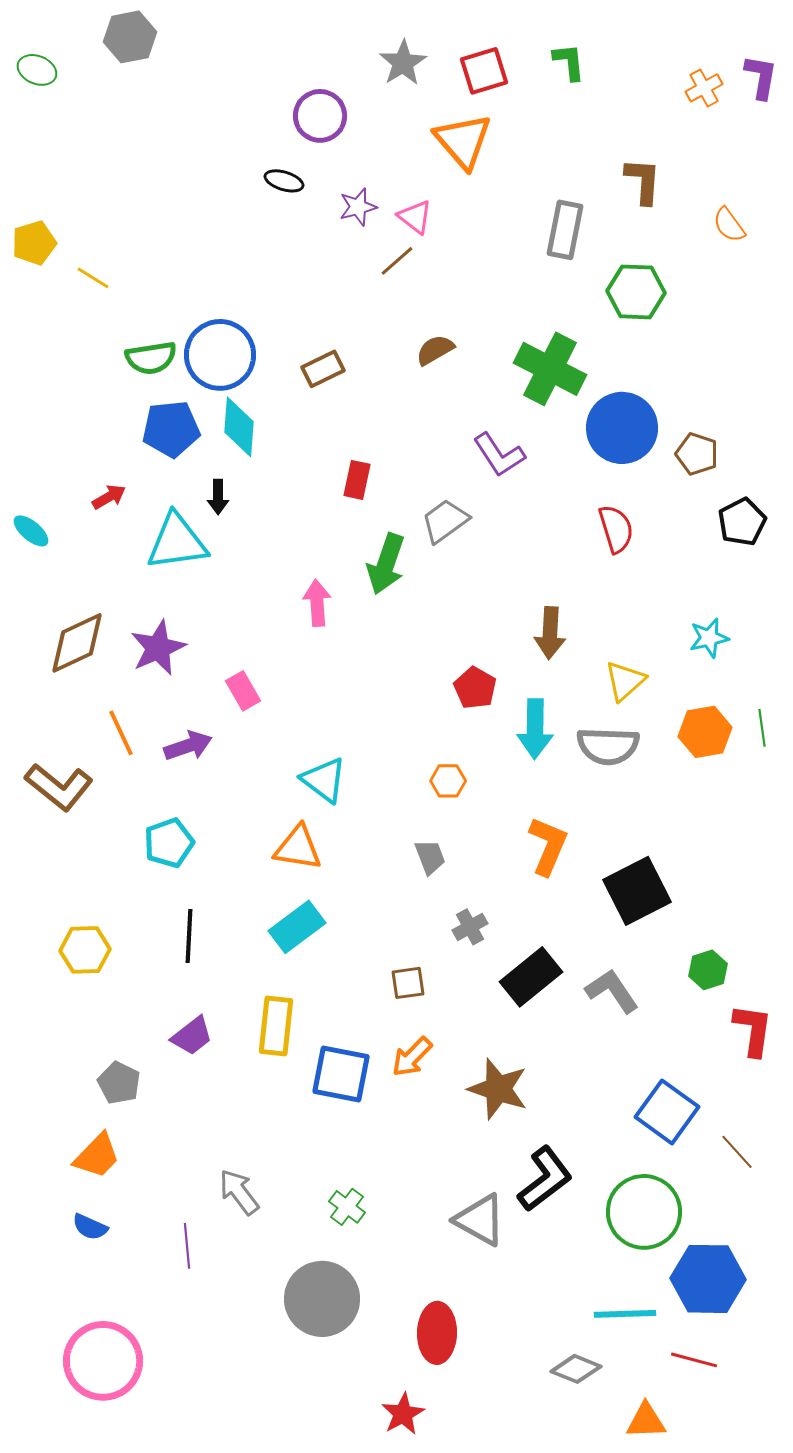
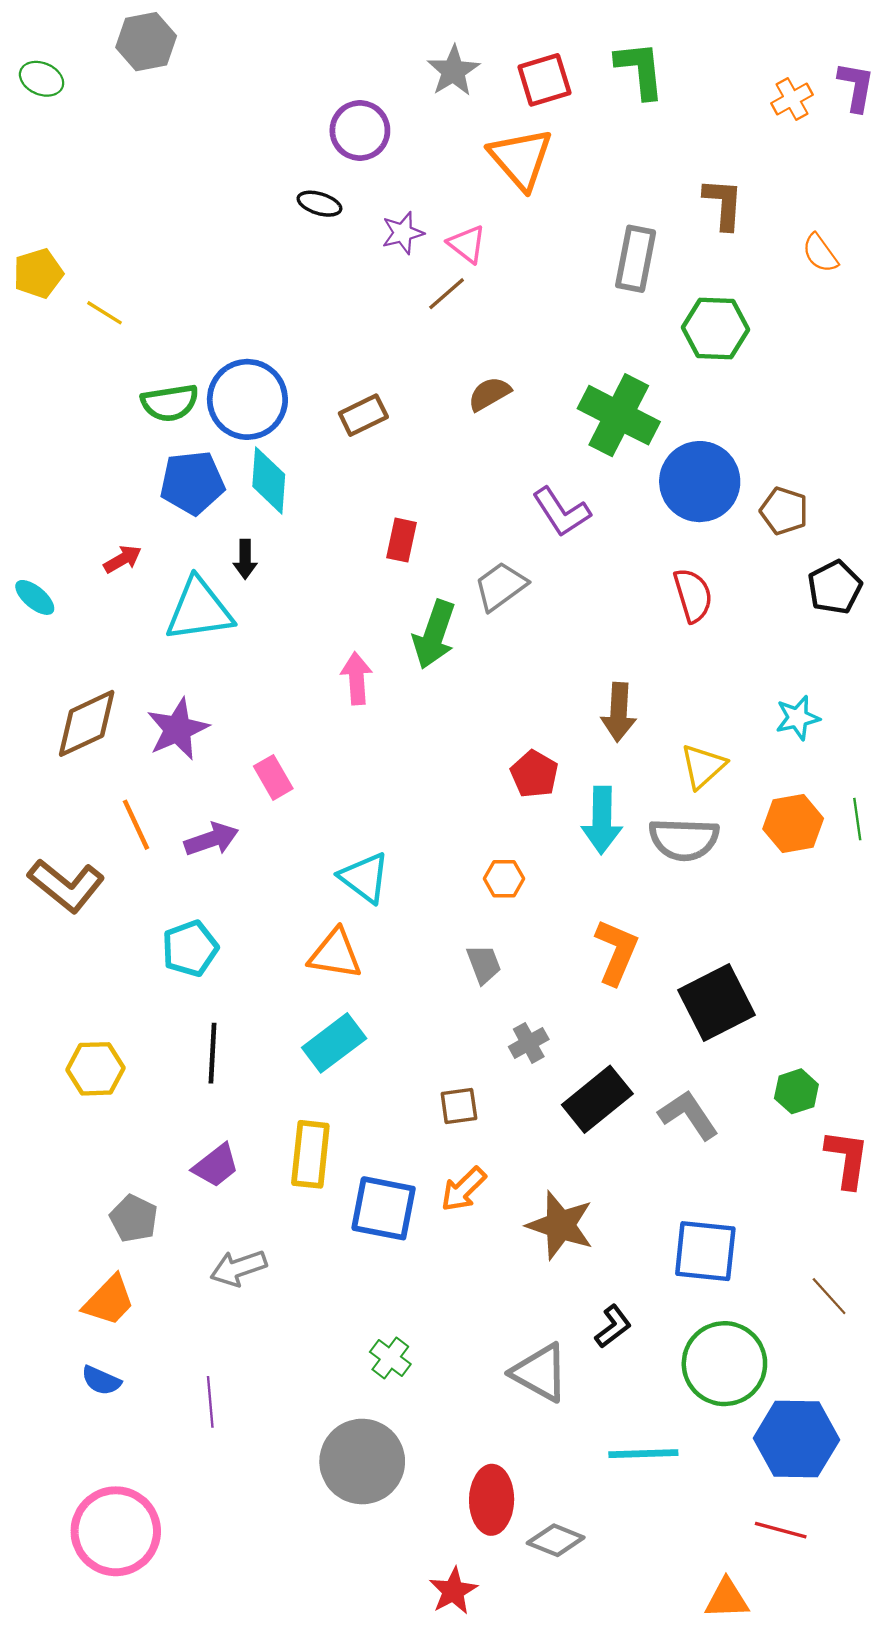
green L-shape: (569, 62) -> (640, 70), size x1.4
blue square: (667, 1112) -> (705, 1251), moved, turned -30
black L-shape: (545, 1179) -> (613, 1326), size x0.6
gray arrow: (239, 1192) -> (238, 1268), moved, turned -72
cyan line: (625, 1314) -> (643, 1454), moved
gray diamond: (576, 1369) -> (556, 1540), moved

